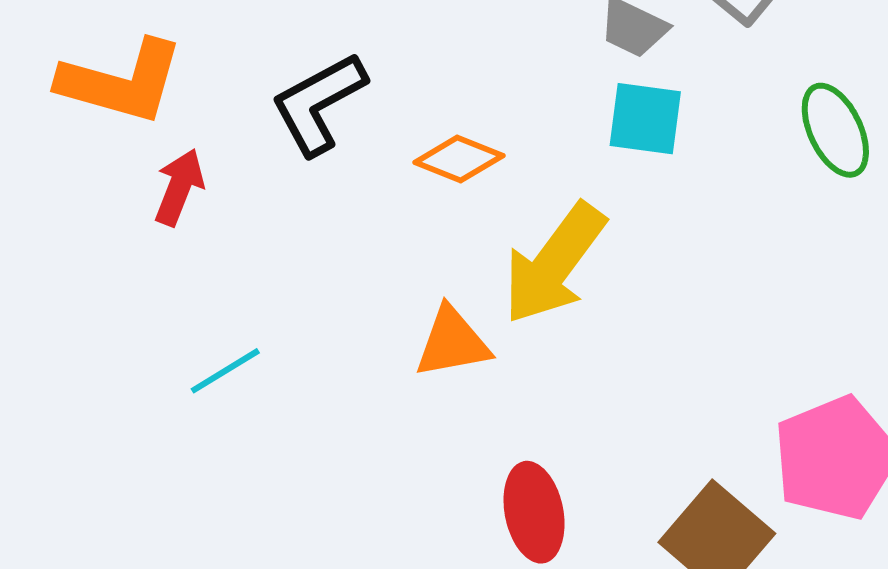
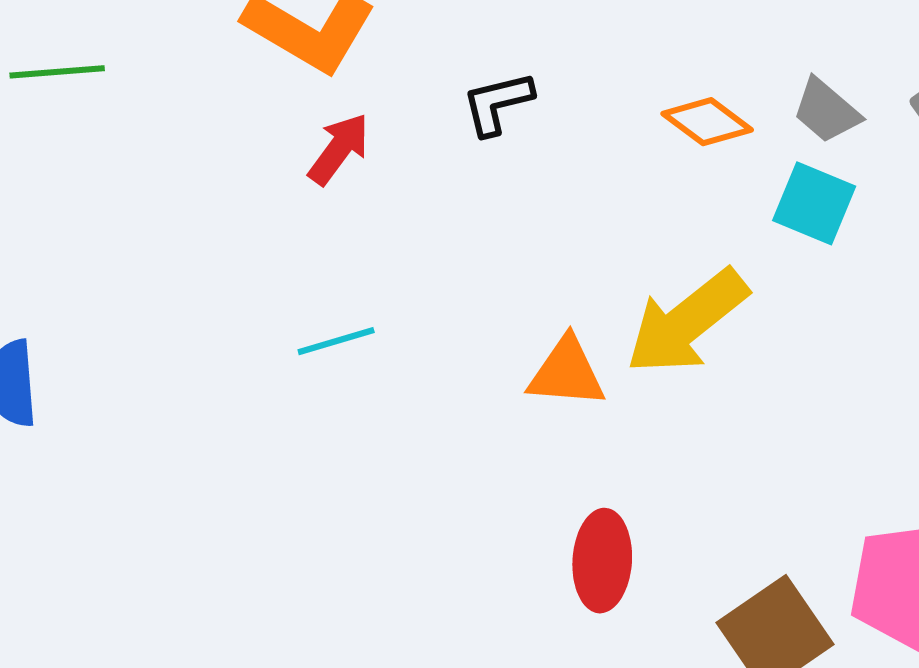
black L-shape: (319, 104) -> (498, 103), size x0.7
orange diamond: (459, 159) -> (707, 122), moved

